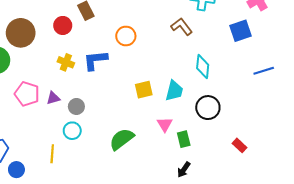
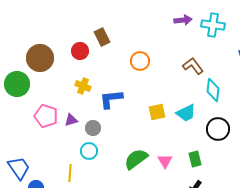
brown L-shape: (182, 27) -> (193, 66), moved
blue L-shape: (95, 60) -> (111, 99), moved
cyan trapezoid: (174, 91) -> (186, 113), turned 50
pink triangle: (165, 124) -> (165, 161), moved

